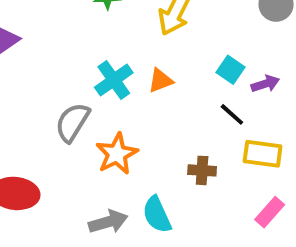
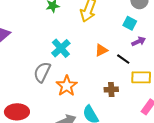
cyan square: (231, 70) -> (130, 23), moved
orange triangle: (160, 81) -> (101, 50), moved

